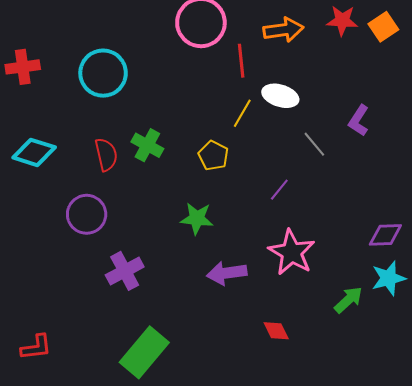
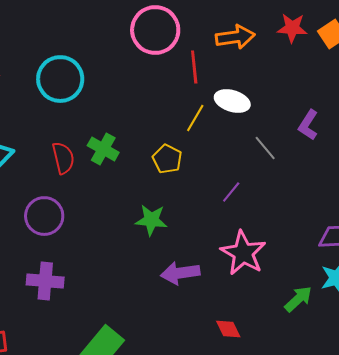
purple cross: (125, 271) -> (45, 281), moved, turned 33

